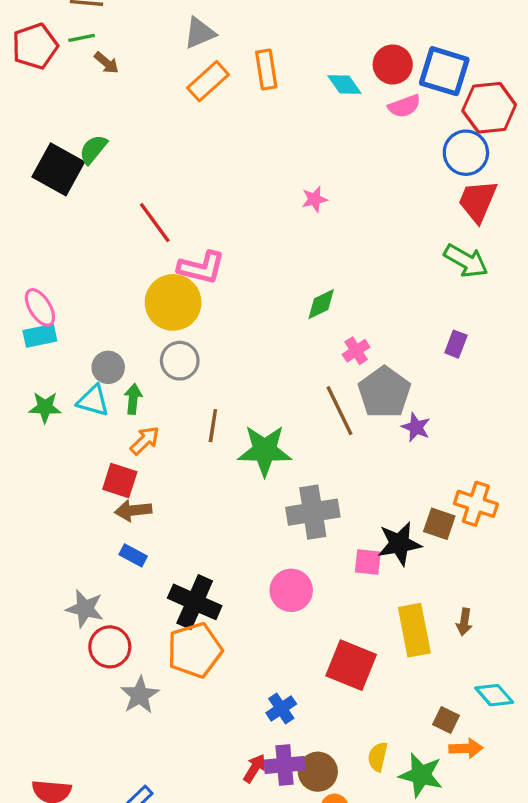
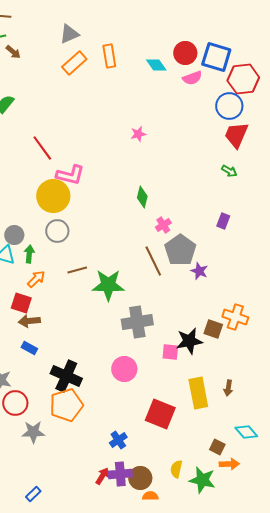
green arrow: (466, 261) -> (229, 171), size x0.6
green diamond: (321, 304) -> (142, 197), turned -50
brown line: (213, 426) -> (77, 270), turned 66
gray star: (140, 695) -> (33, 432), turned 30

